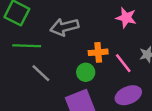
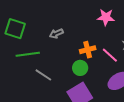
gray arrow: (64, 27) -> (56, 34), size x0.6

